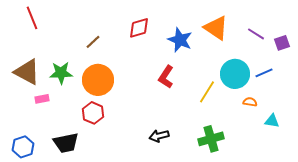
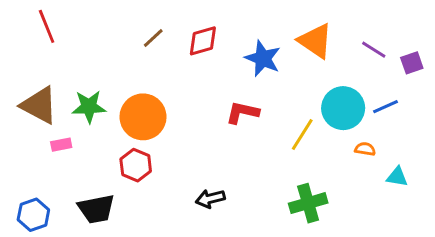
brown line: (93, 42) -> (153, 38), moved
red L-shape: (166, 77) -> (242, 112), turned 70
black arrow: (159, 136) -> (210, 199), moved

